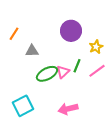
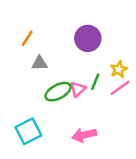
orange line: (14, 34) -> (27, 38), moved
yellow star: (96, 47) -> (119, 69), moved

